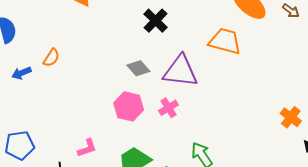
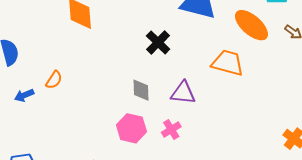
gray diamond: (138, 68) -> (141, 90), turned 40
purple triangle: (180, 71) -> (183, 93), size x0.7

